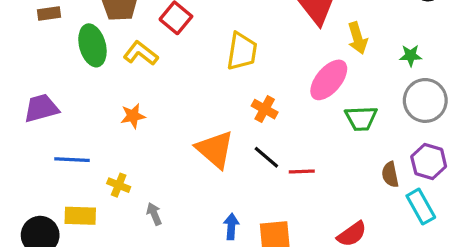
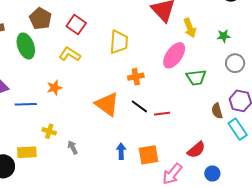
yellow L-shape: (141, 53) -> (70, 54), moved
gray circle: (425, 100) -> (235, 63), size x0.7
orange cross: (265, 109) -> (136, 77), turned -35
blue line: (72, 160) -> (26, 104), moved

